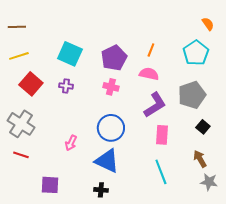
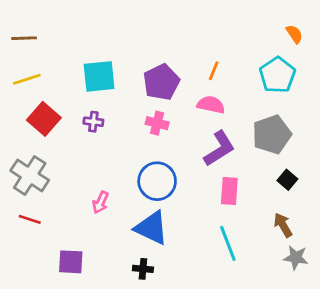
cyan square: (70, 54) -> (99, 76), turned -30

